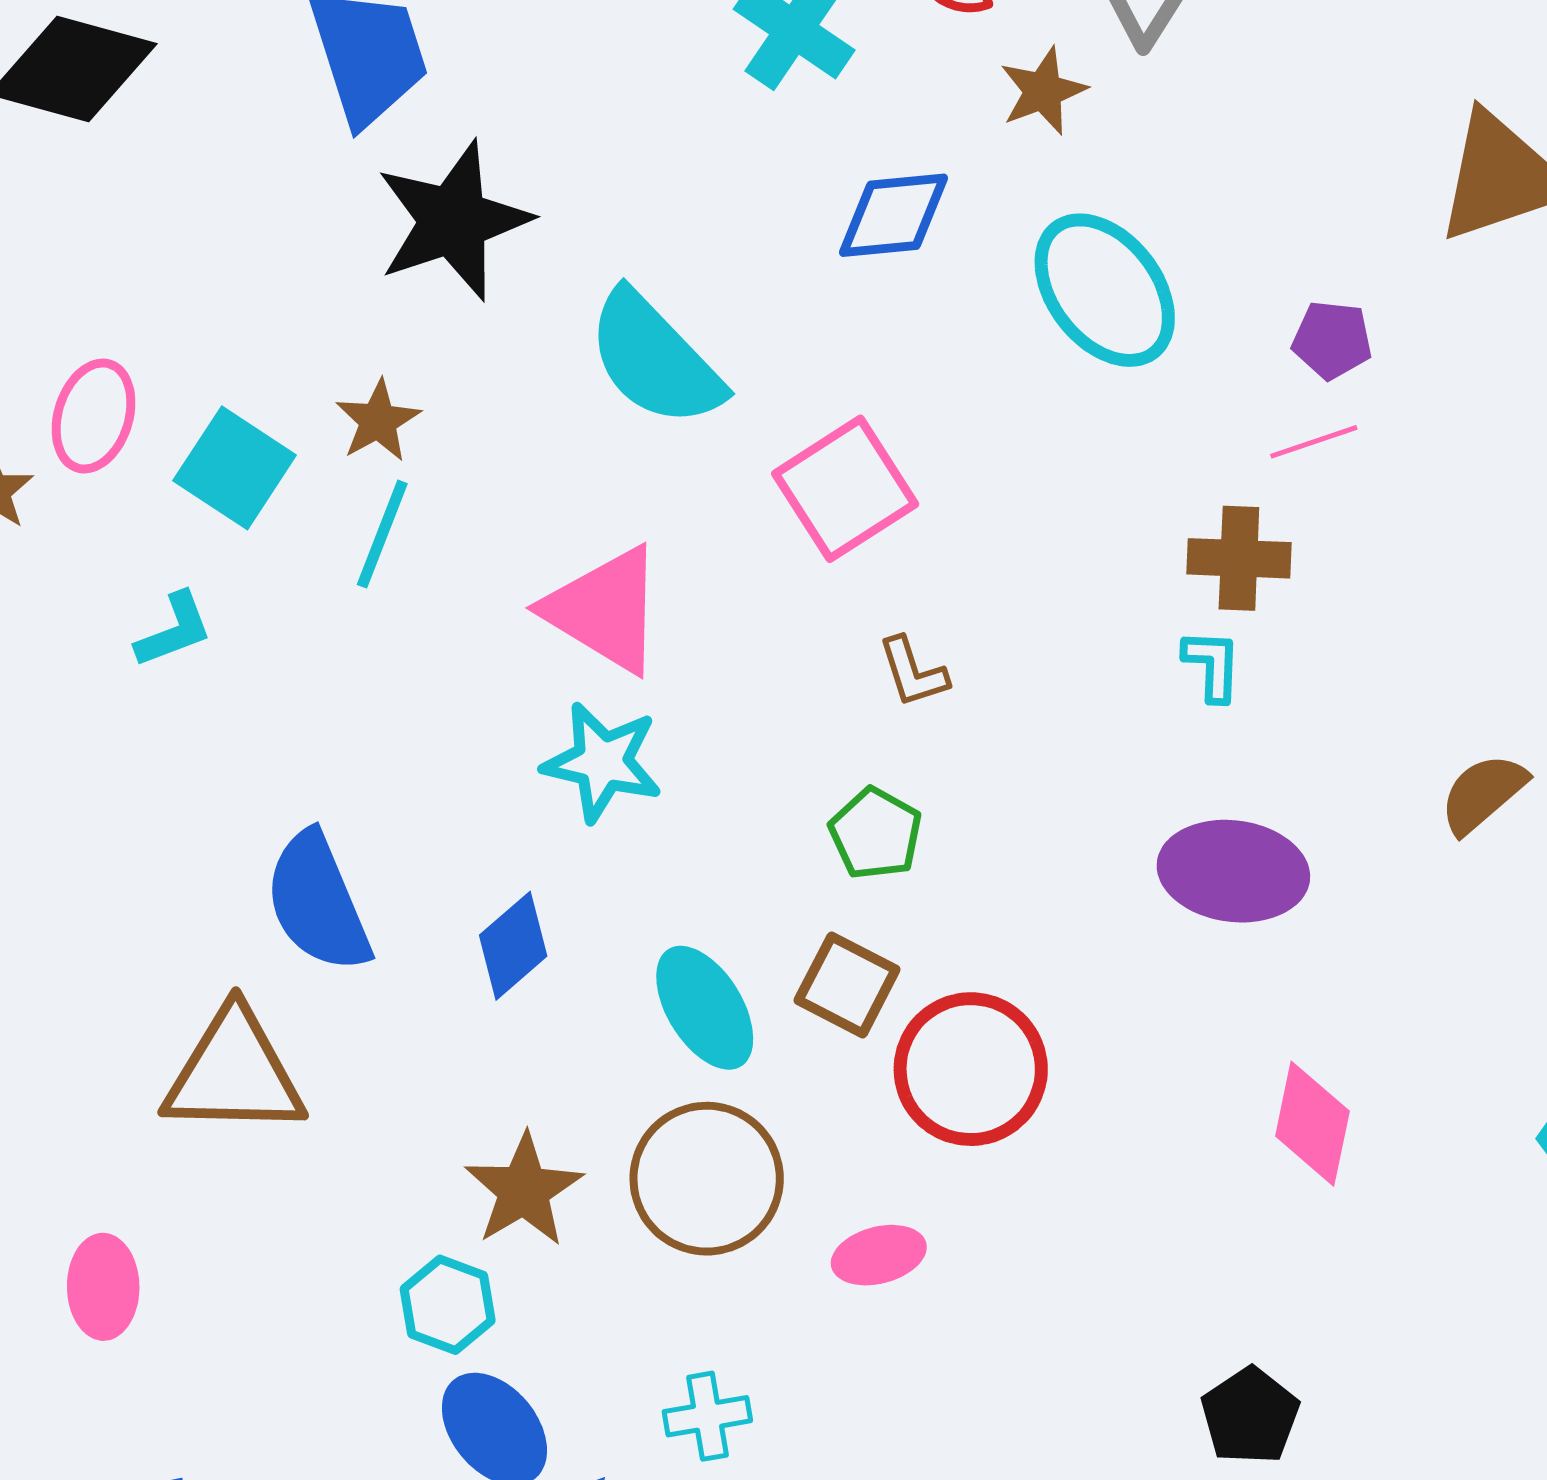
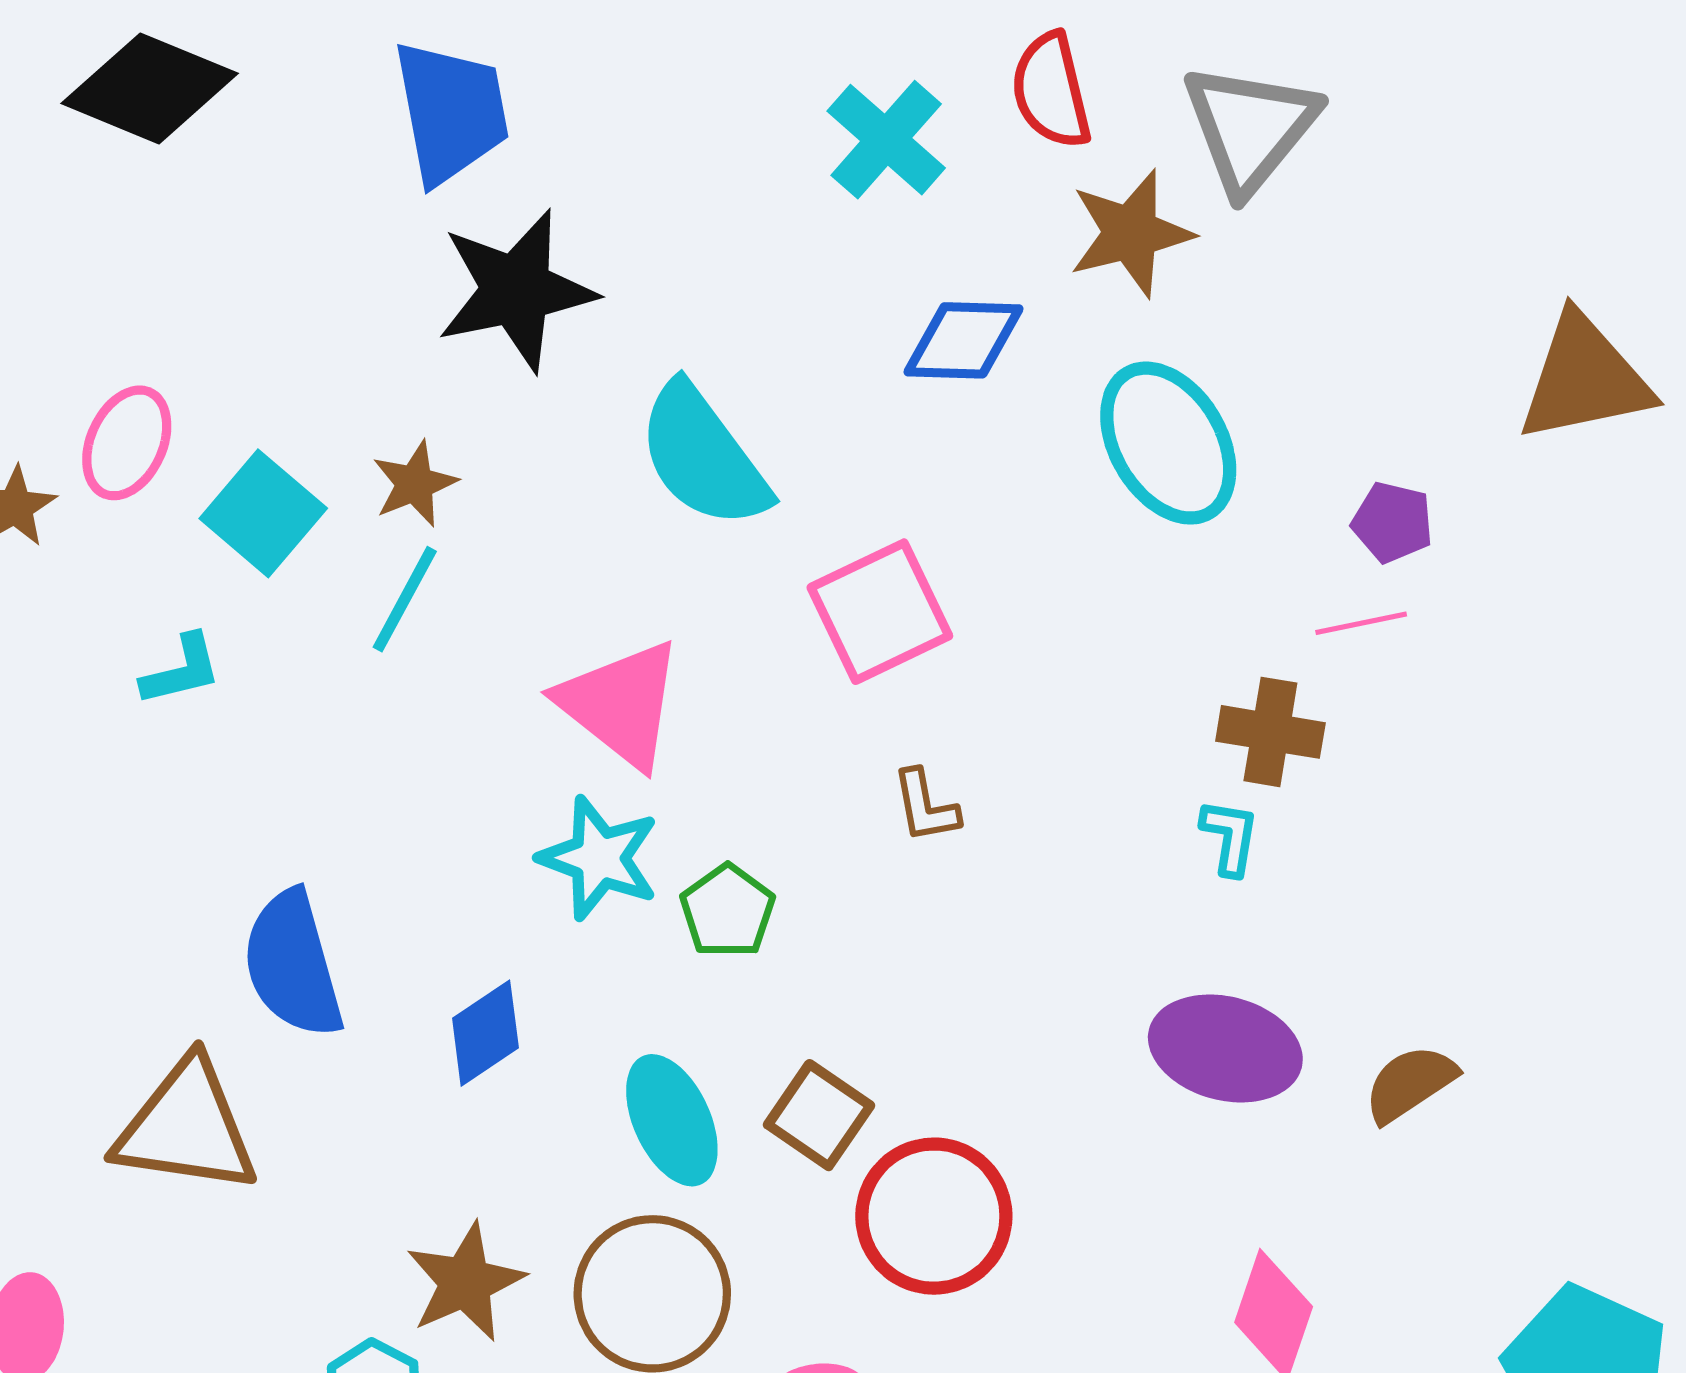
brown star: (1043, 91) -> (1131, 233), size x1.4
brown semicircle: (1483, 793) -> (1410, 1083), moved
green pentagon: (876, 834) -> (728, 911), moved

